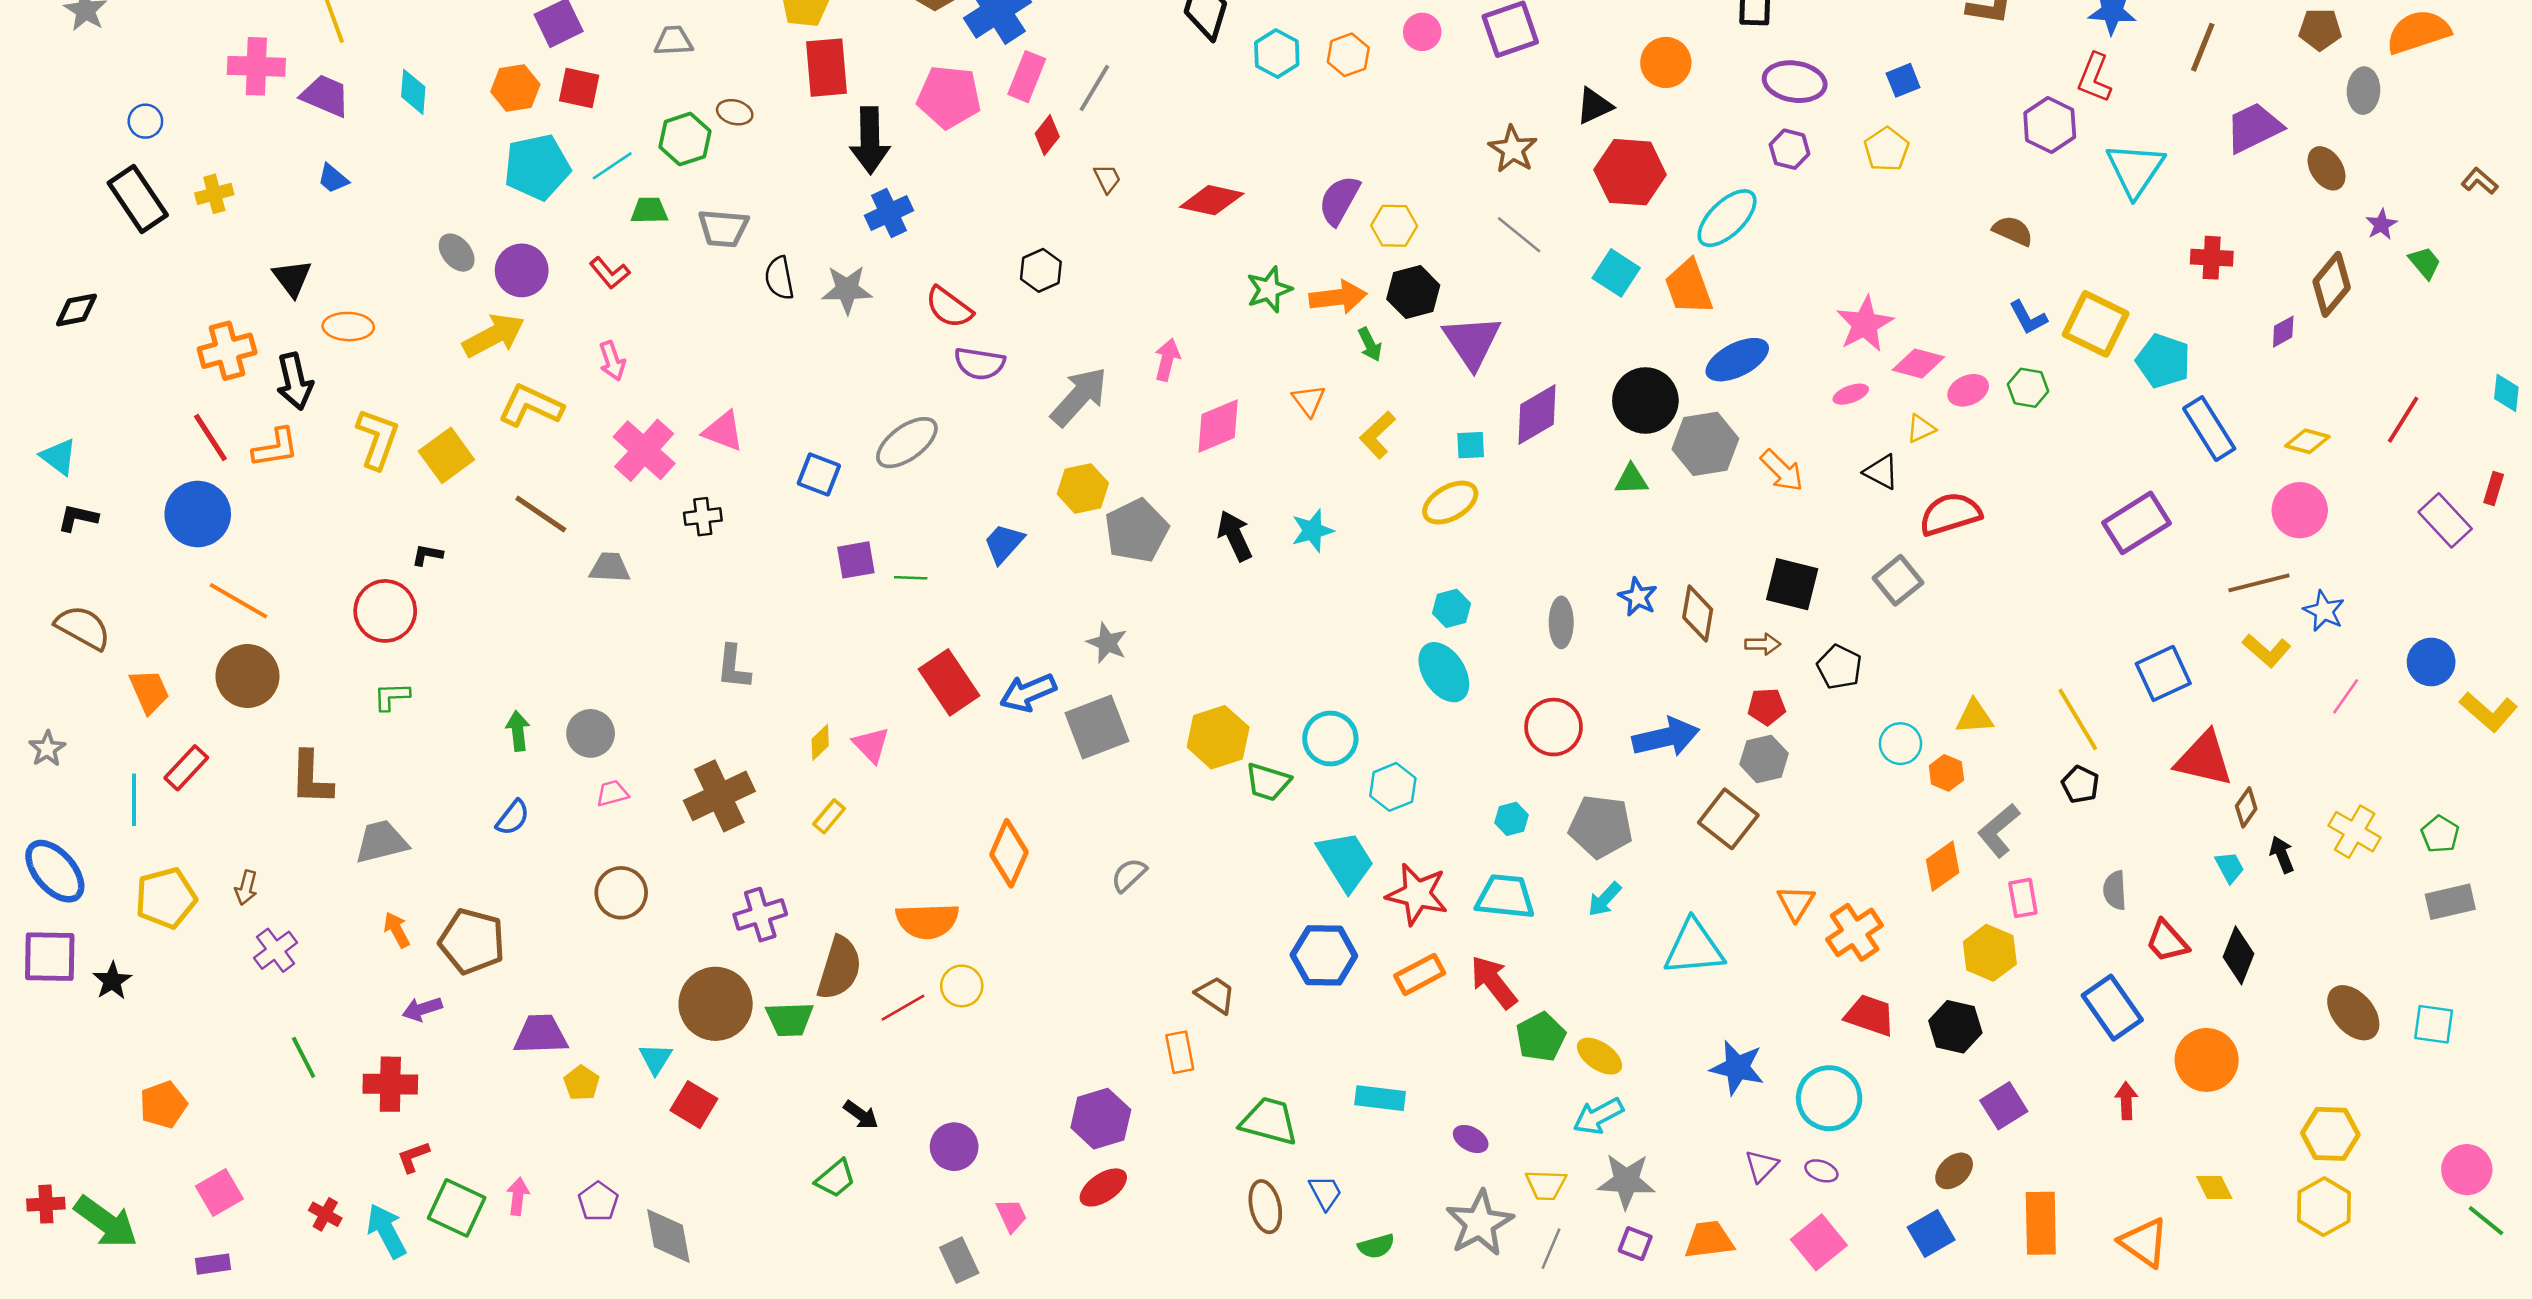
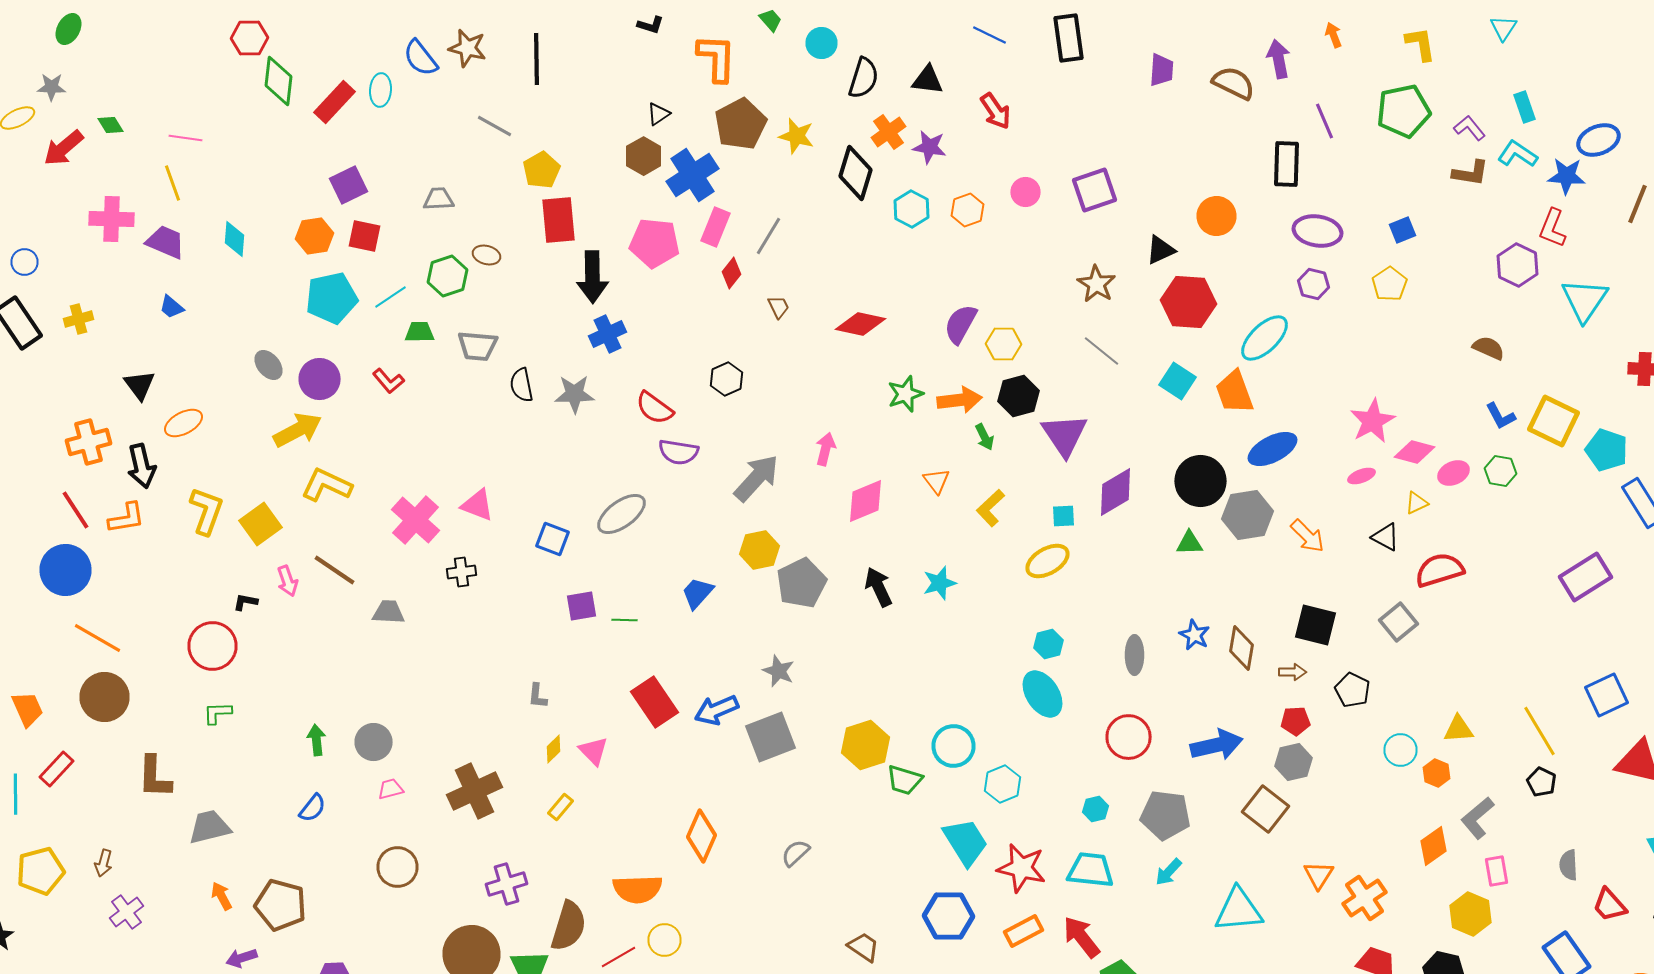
orange ellipse: (348, 327) -> (184, 423), turned -30
pink arrow: (612, 361) -> (288, 581), moved
gray L-shape: (733, 667) -> (538, 696), moved, size x0.7

